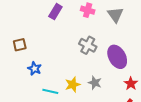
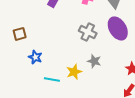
purple ellipse: (117, 57) -> (118, 28), moved
gray star: (95, 83) -> (94, 61), moved

